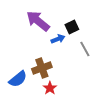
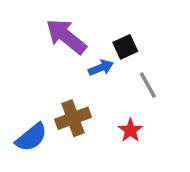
red star: (50, 88) -> (130, 130), moved

